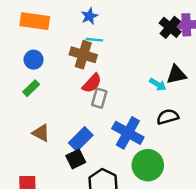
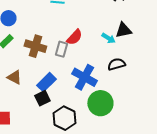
brown cross: (83, 55) -> (35, 46), moved
red semicircle: (92, 83) -> (74, 37), moved

